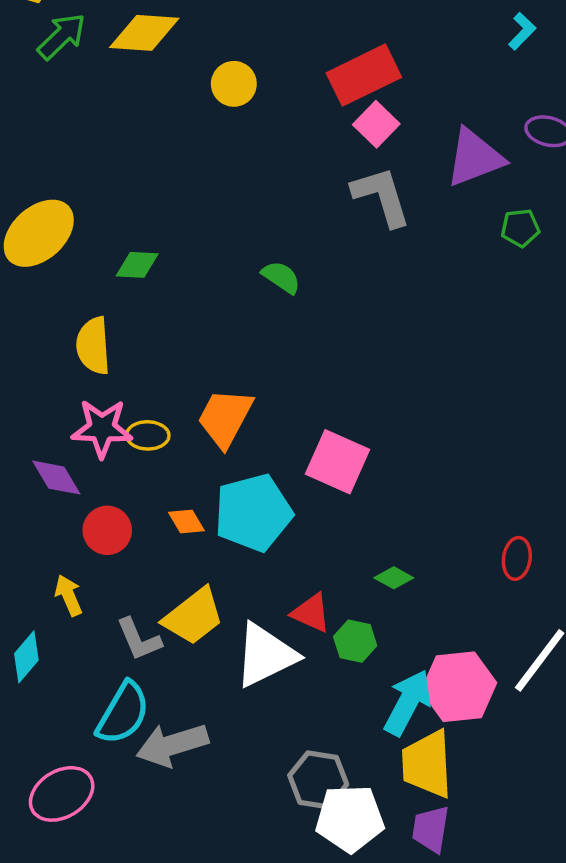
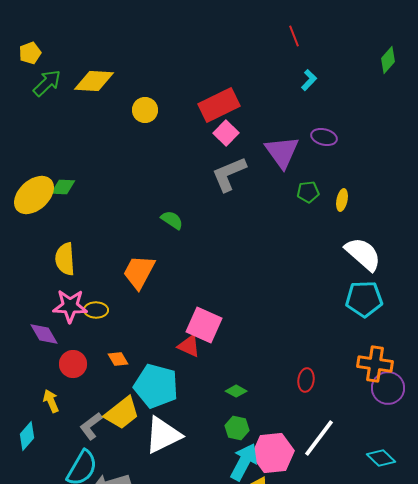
purple triangle: (475, 158) -> (282, 152), turned -45
gray L-shape: (381, 196) -> (229, 174), turned -96
green diamond: (137, 265) -> (63, 187), moved
orange trapezoid: (225, 418) -> (139, 272), moved
cyan pentagon: (253, 513) -> (156, 386), moved, turned 30
red triangle: (311, 613) -> (189, 346), moved
gray L-shape: (139, 639) -> (91, 426), turned 76
green hexagon: (355, 641) -> (237, 428), moved

